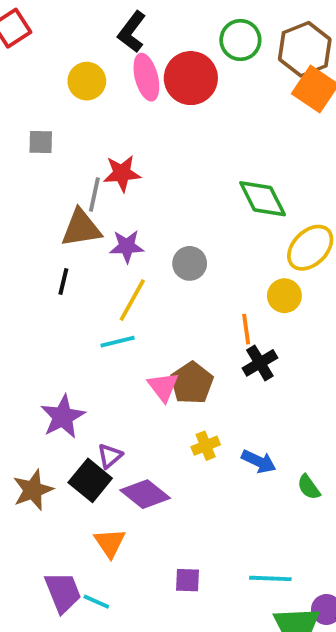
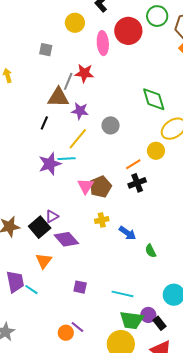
pink ellipse: (146, 77) -> (103, 43), moved
orange line: (246, 329) -> (133, 164), turned 56
purple star: (63, 417) -> (50, 164), moved

